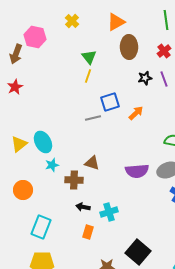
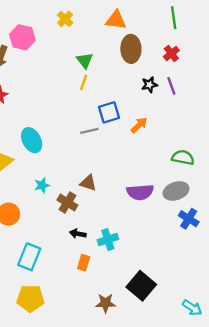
orange triangle: (116, 22) -> (116, 20), turned 36
cyan ellipse: (43, 142) -> (32, 140), moved
brown cross: (74, 180) -> (67, 203), turned 30

